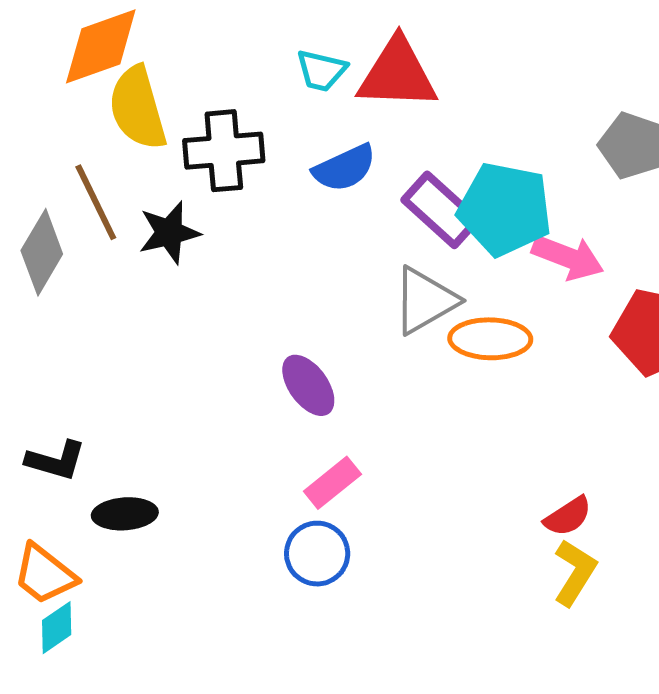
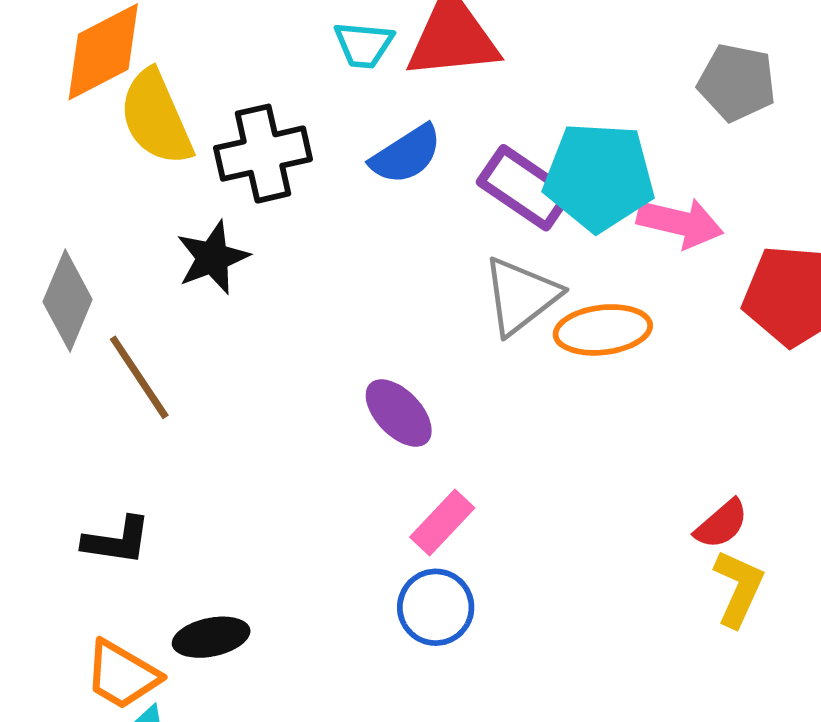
brown line: (96, 202) -> (139, 377), moved
black ellipse: (125, 514) -> (211, 637), moved

